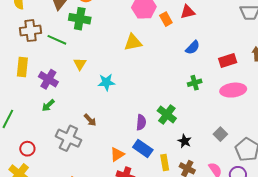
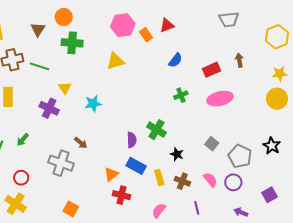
green cross: (80, 19) -> (72, 43), moved
purple cross: (48, 79) -> (49, 108), moved
green arrow: (48, 105) -> (23, 140), moved

